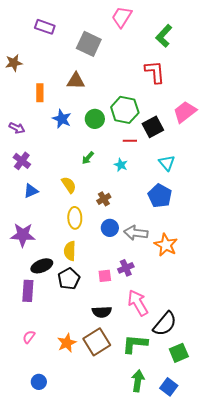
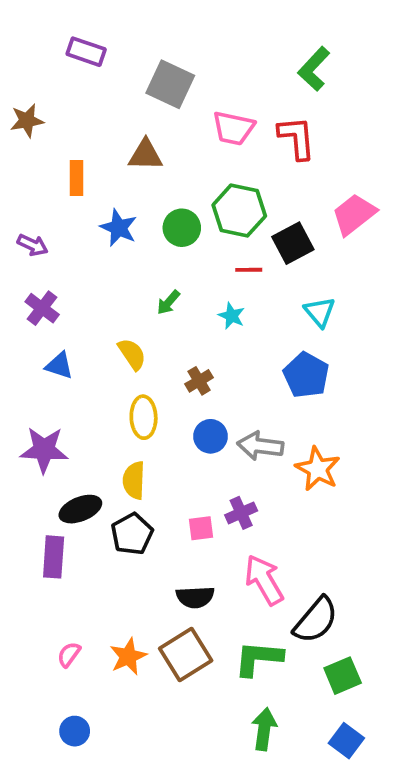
pink trapezoid: (122, 17) -> (233, 128), moved, turned -110
blue triangle: (31, 191) -> (59, 366), turned 42
pink semicircle: (29, 337) -> (69, 655), moved
blue square: (169, 387) -> (346, 741), moved

